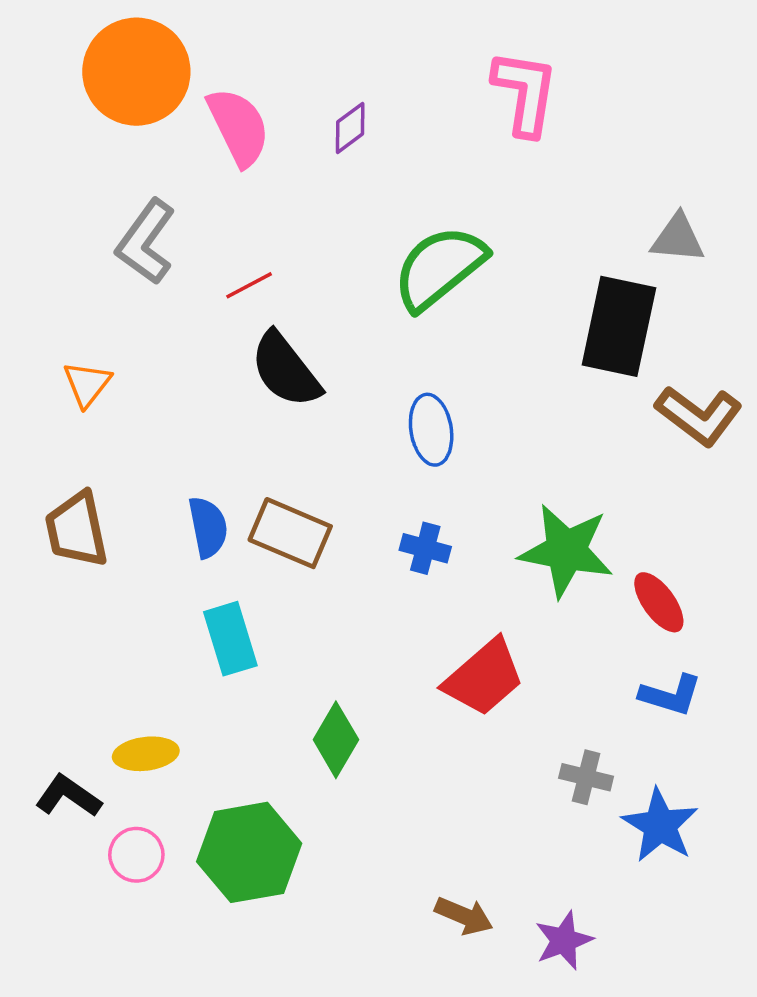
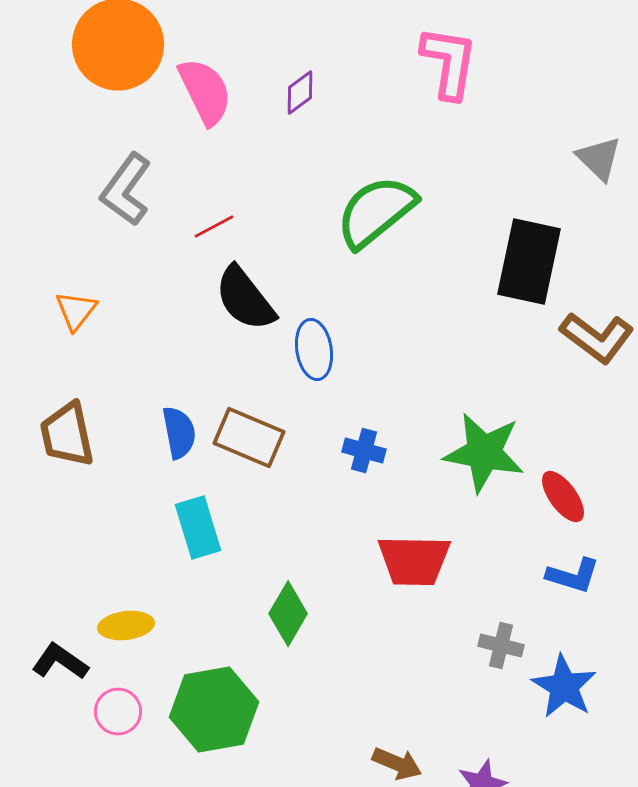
gray triangle: (678, 238) -> (599, 159), moved, turned 39
blue ellipse: (431, 430) -> (314, 350), moved
red trapezoid: (484, 677) -> (414, 561), turned 42

